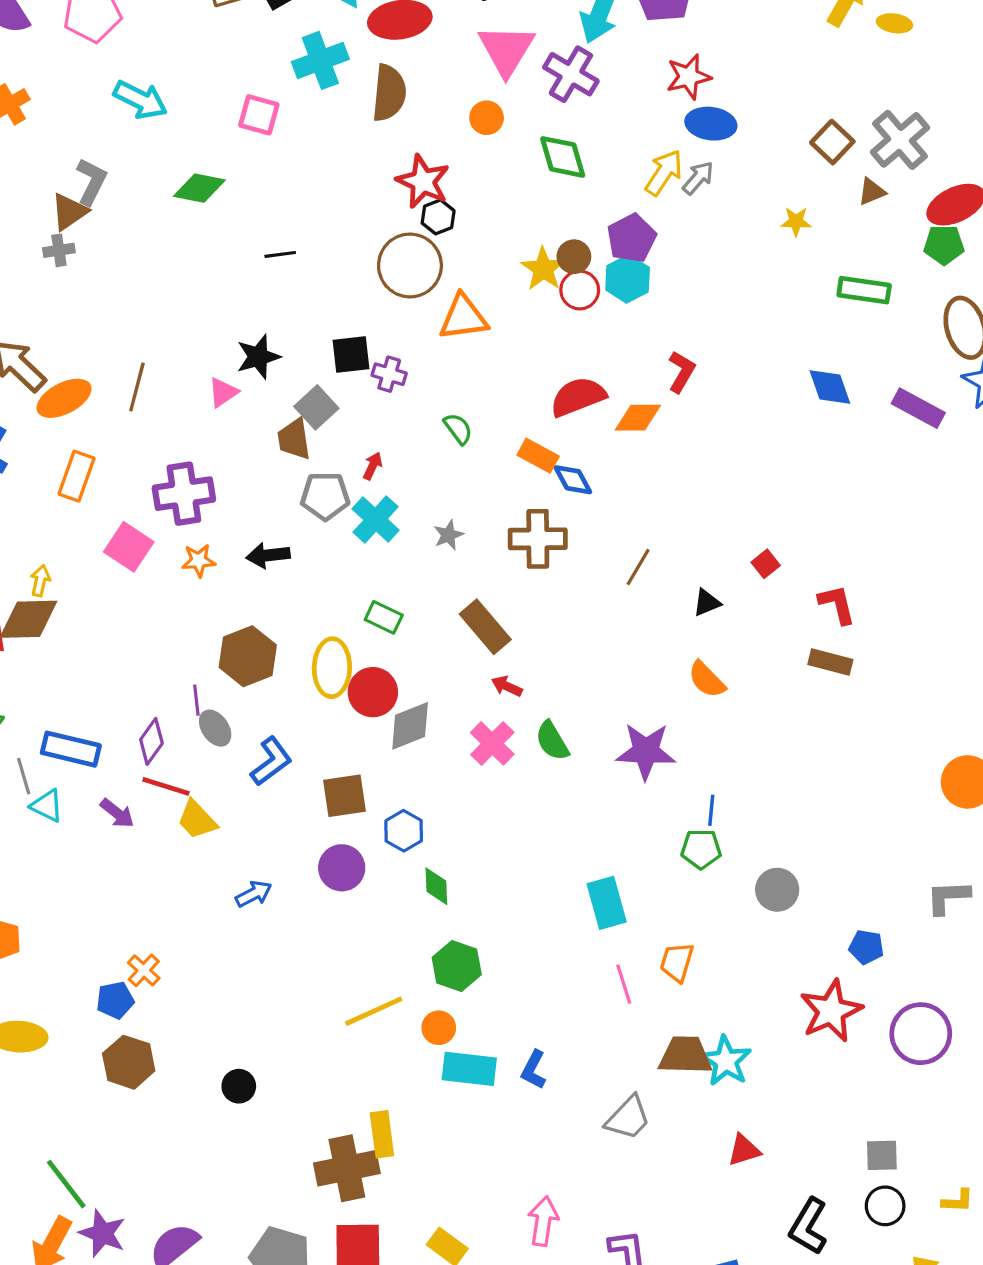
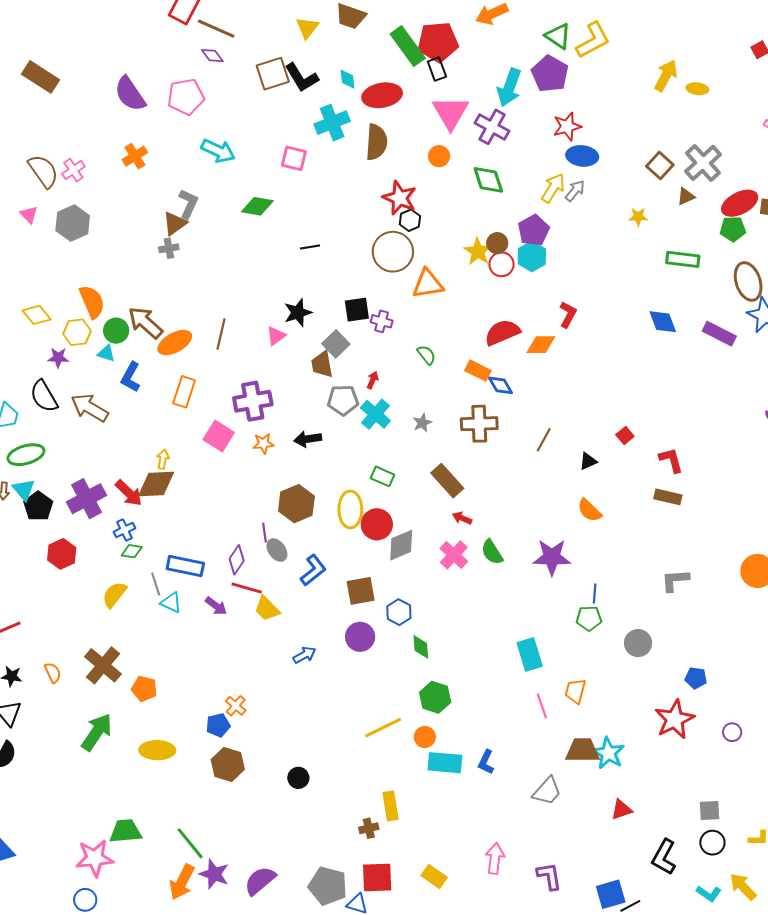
gray L-shape: (948, 897) -> (675, 580), moved
purple circle: (921, 1034) -> (732, 732), size x0.5
brown cross: (347, 1168) -> (369, 828), size x0.5

